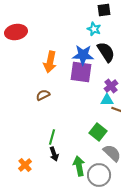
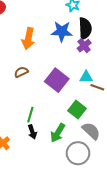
black semicircle: (106, 52) -> (85, 28), turned 30
purple square: (81, 72) -> (57, 80), moved, turned 30
purple cross: (111, 86) -> (84, 46), moved
green arrow: (79, 166) -> (58, 133), moved, turned -138

